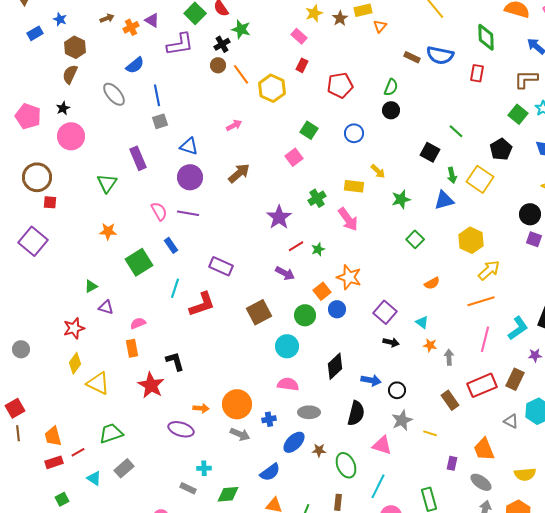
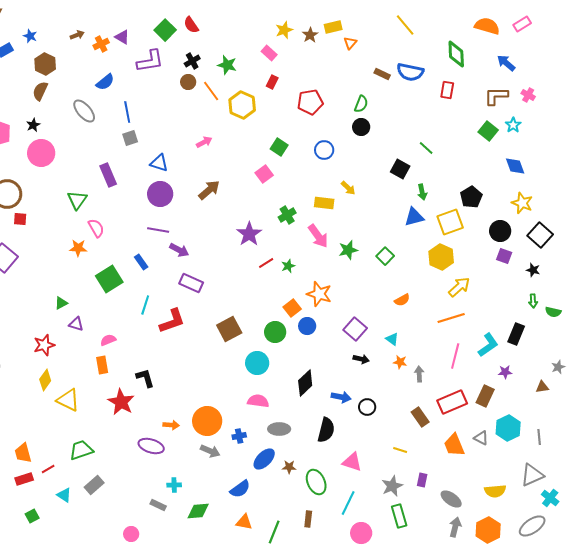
green star: (241, 29) -> (227, 65), moved
black pentagon: (501, 149) -> (471, 197), moved
yellow square: (480, 179) -> (450, 222), moved, turned 36
green star: (401, 199) -> (348, 250), moved
pink semicircle: (159, 211) -> (96, 228), moved
purple arrow: (285, 273) -> (179, 250), moved
gray star: (402, 420) -> (392, 486), moved
orange trapezoid: (484, 449) -> (454, 445), moved

